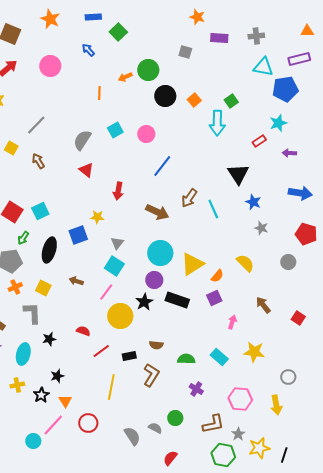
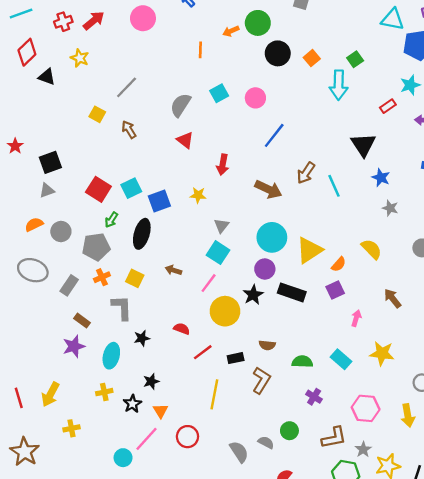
blue square: (78, 235) -> (159, 201), moved

